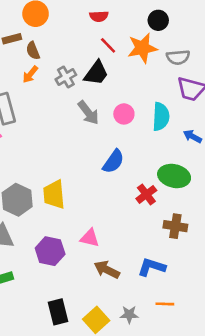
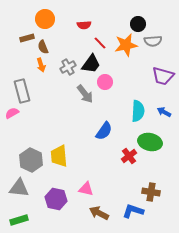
red semicircle: (99, 16) -> (84, 25), moved
gray semicircle: (178, 57) -> (153, 41), moved
orange arrow: (30, 74) -> (41, 65), turned -56
pink circle: (124, 114) -> (105, 82), moved
cyan semicircle: (161, 117) -> (138, 111), moved
brown cross: (175, 226) -> (151, 192), moved

